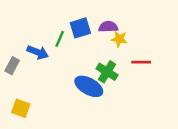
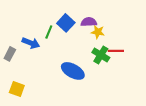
blue square: (80, 28) -> (66, 23), turned -30
green cross: (107, 72) -> (101, 55), moved

